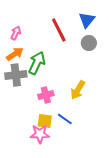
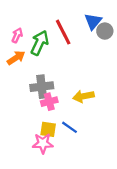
gray circle: (89, 43) -> (105, 31), moved
green arrow: (37, 63) -> (40, 43), moved
gray cross: (16, 75) -> (42, 87), moved
yellow arrow: (78, 90) -> (83, 96), turned 48

